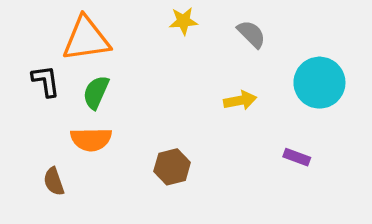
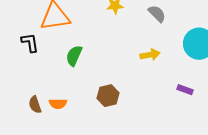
green semicircle: (96, 92) -> (74, 56), moved
orange semicircle: (91, 139) -> (58, 104), moved, size x0.7

